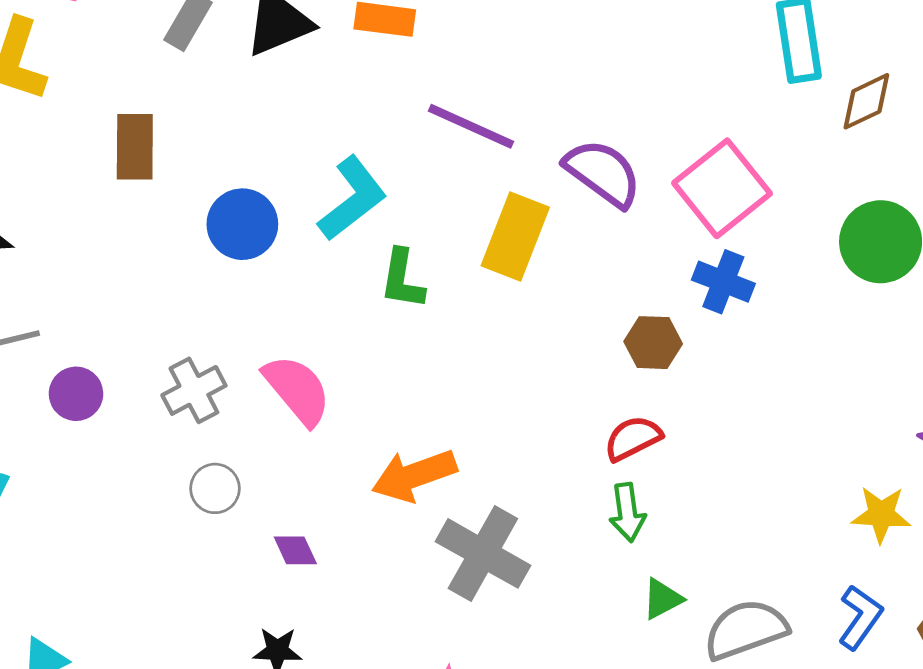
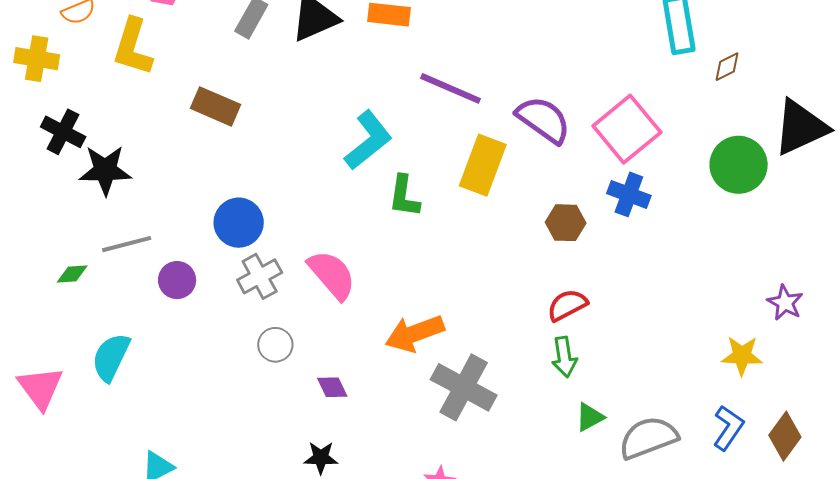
brown diamond: (866, 101) -> (727, 67), size x0.7
brown rectangle: (135, 147) -> (215, 106), turned -66
blue circle: (242, 224) -> (239, 223), moved
brown hexagon: (653, 343) -> (566, 223), moved

